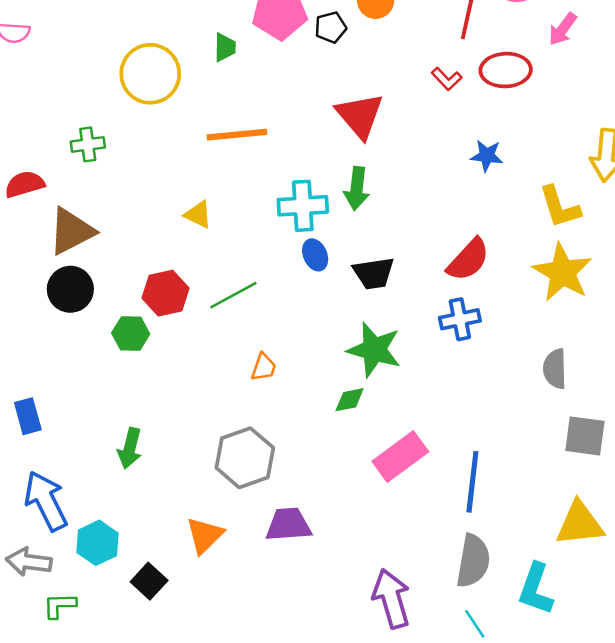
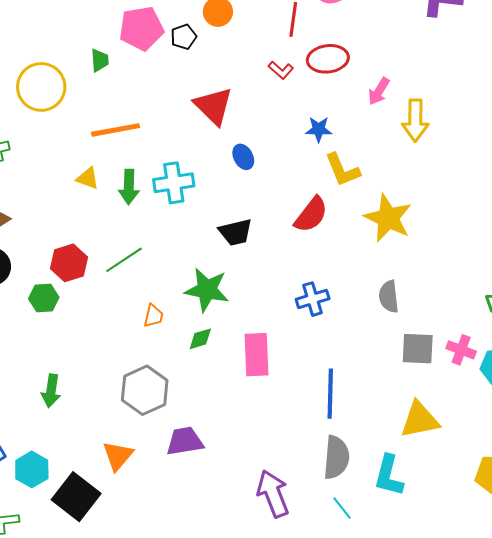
pink arrow: (563, 29) -> (379, 91), moved
green arrow: (357, 188) -> (129, 187), moved
yellow L-shape: (560, 207) -> (342, 170), moved
yellow triangle: (198, 215) -> (88, 178), moved
blue ellipse: (315, 255) -> (243, 157), moved
blue cross: (460, 319) -> (313, 299), moved
green star: (374, 350) -> (207, 290), moved
green diamond: (350, 400) -> (200, 339), moved
pink rectangle: (400, 456) -> (256, 355), moved, turned -51
black square: (149, 581) -> (76, 497), size x1.6

